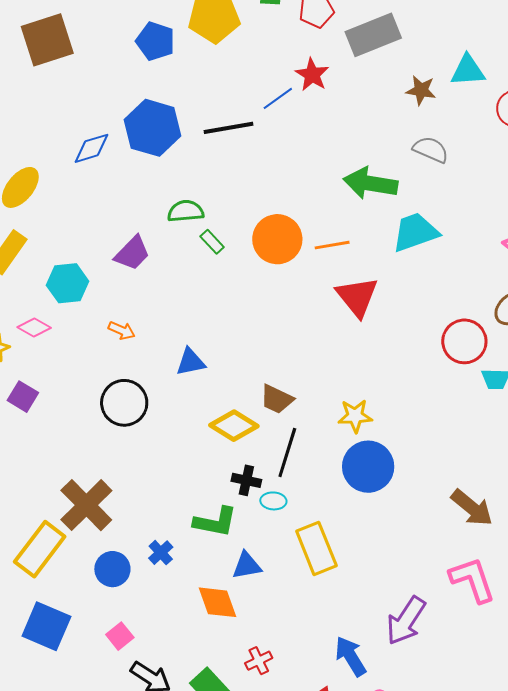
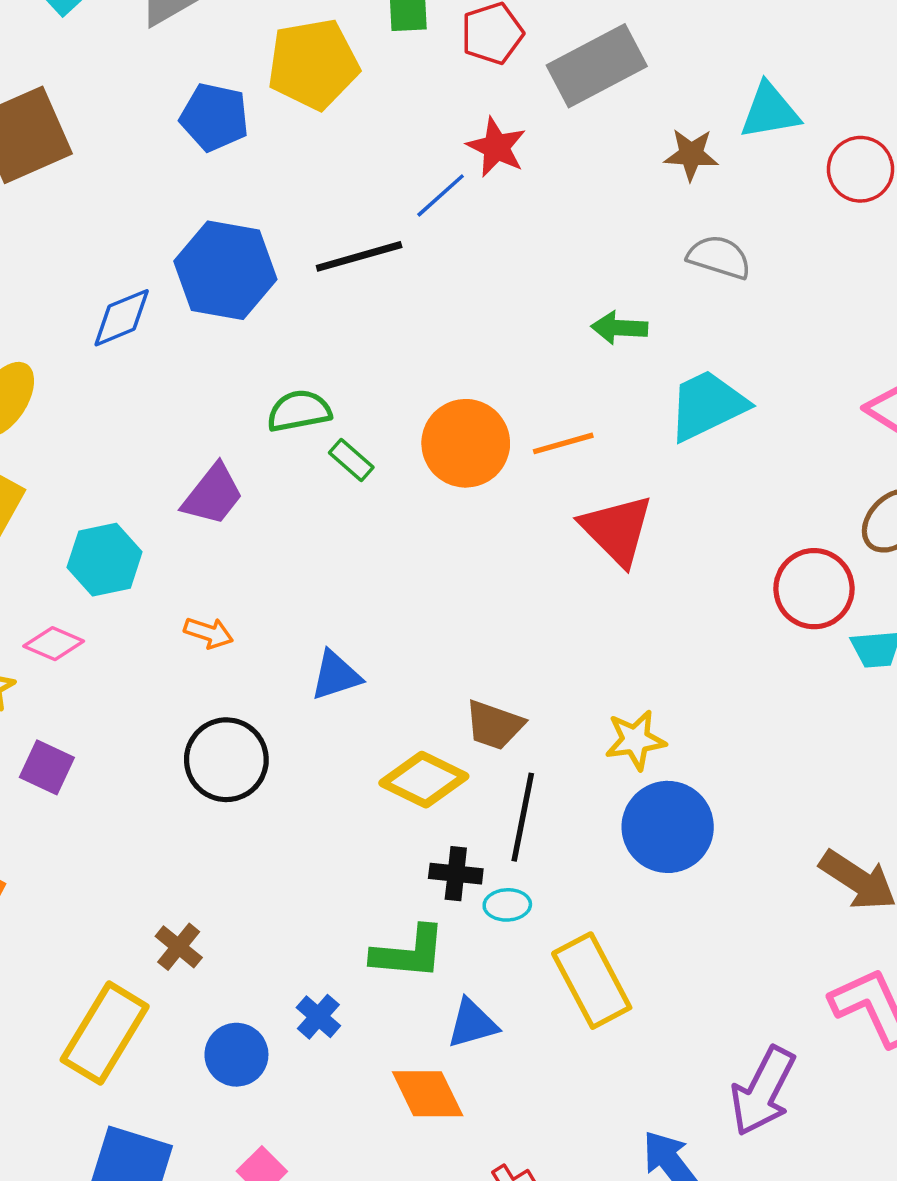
green arrow: (370, 183) -> (619, 328), size x0.6
brown cross: (86, 505) -> (179, 947), size x0.5

